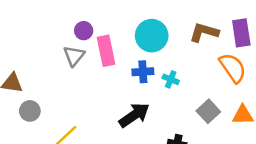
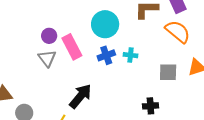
gray square: (208, 111) -> (168, 72), turned -30
black arrow: (134, 115) -> (80, 96), moved

